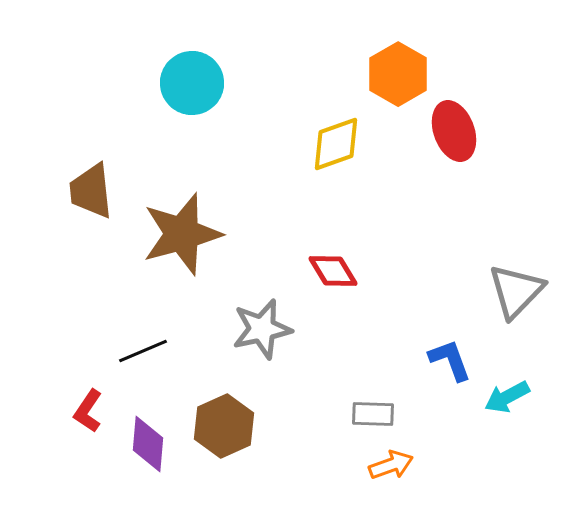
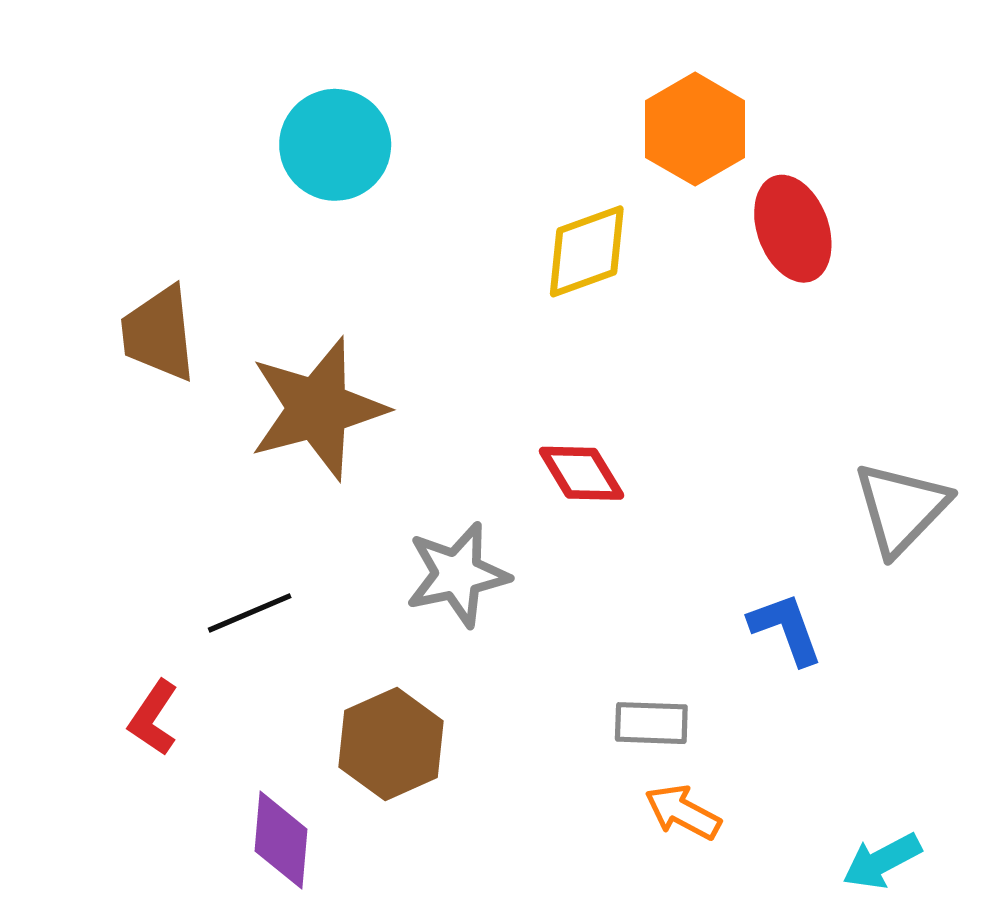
cyan arrow: (507, 397) -> (882, 861), moved
purple diamond: (148, 444) -> (281, 840), moved
orange arrow: (391, 465) -> (683, 812), turned -132

